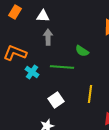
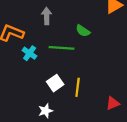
yellow line: (90, 94) -> (78, 87), moved

